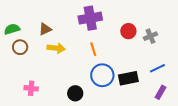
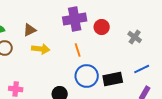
red circle: (128, 31) -> (102, 27), moved
gray cross: (150, 36) -> (135, 37), turned -32

